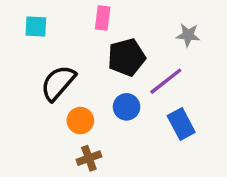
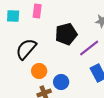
pink rectangle: (103, 18) -> (37, 11), moved
blue circle: (127, 107) -> (61, 82), moved

